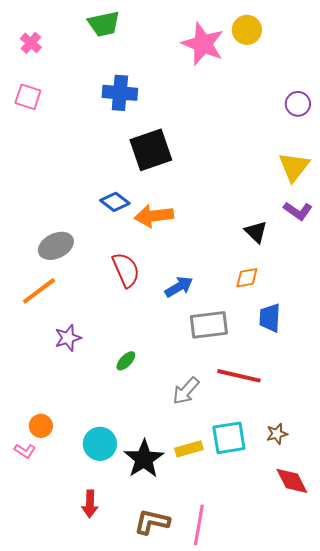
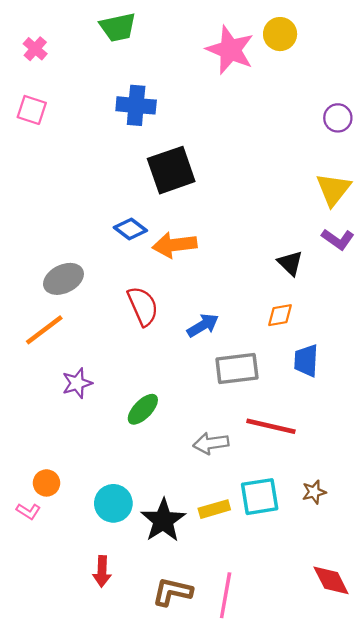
green ellipse: (126, 361) -> (143, 409), size x1.4
gray arrow: (186, 391) -> (211, 443), turned 40
red diamond: (292, 481) -> (331, 580), moved

